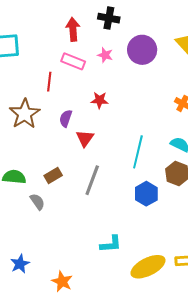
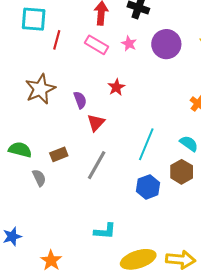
red line: (49, 82) -> (57, 40), moved
red star: (100, 100) -> (116, 87), turned 30
purple semicircle: (66, 118) -> (80, 100), turned 132

